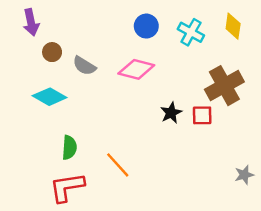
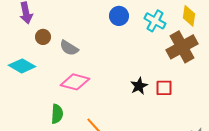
pink diamond: (136, 69) -> (75, 82), moved
brown cross: (224, 86) -> (182, 47), moved
cyan diamond: (50, 97) -> (22, 66), moved

